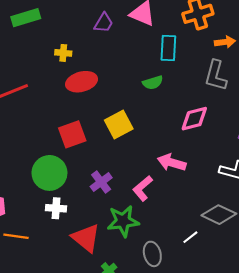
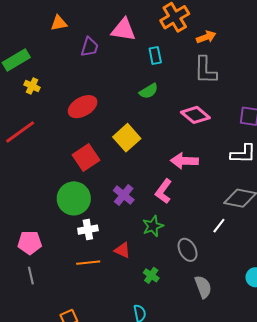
cyan rectangle: (168, 48) -> (155, 56), size x0.7
yellow cross: (63, 53) -> (32, 86), moved, turned 35
pink diamond: (194, 119) -> (195, 115), turned 68
green star: (123, 221) -> (153, 226), size x0.7
orange line: (16, 236) -> (88, 263), moved
red triangle: (86, 238) -> (122, 250), size x0.6

